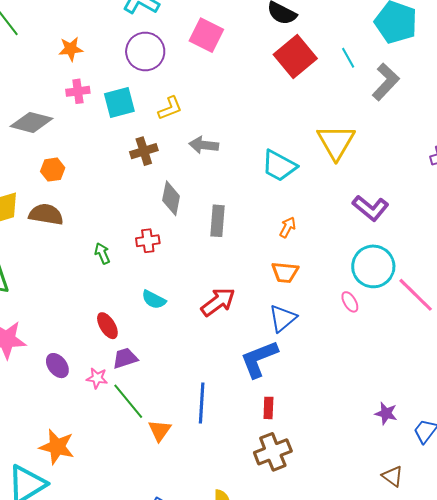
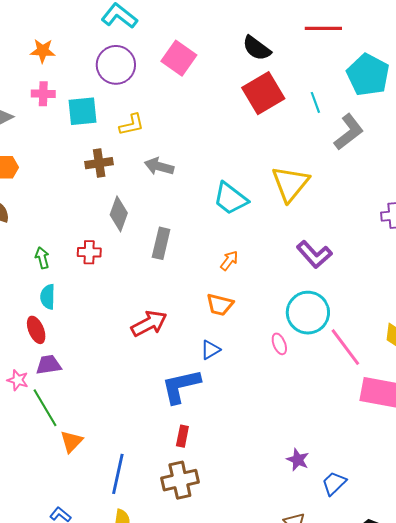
cyan semicircle: (154, 300) -> (48, 297), moved, turned 55
blue triangle: (283, 318) -> (210, 350), size x0.7
blue line: (202, 403) -> (118, 474), moved

